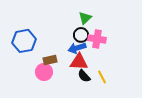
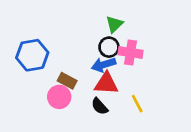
brown rectangle: (50, 60) -> (67, 81), turned 40
black semicircle: (84, 76) -> (100, 106), moved

